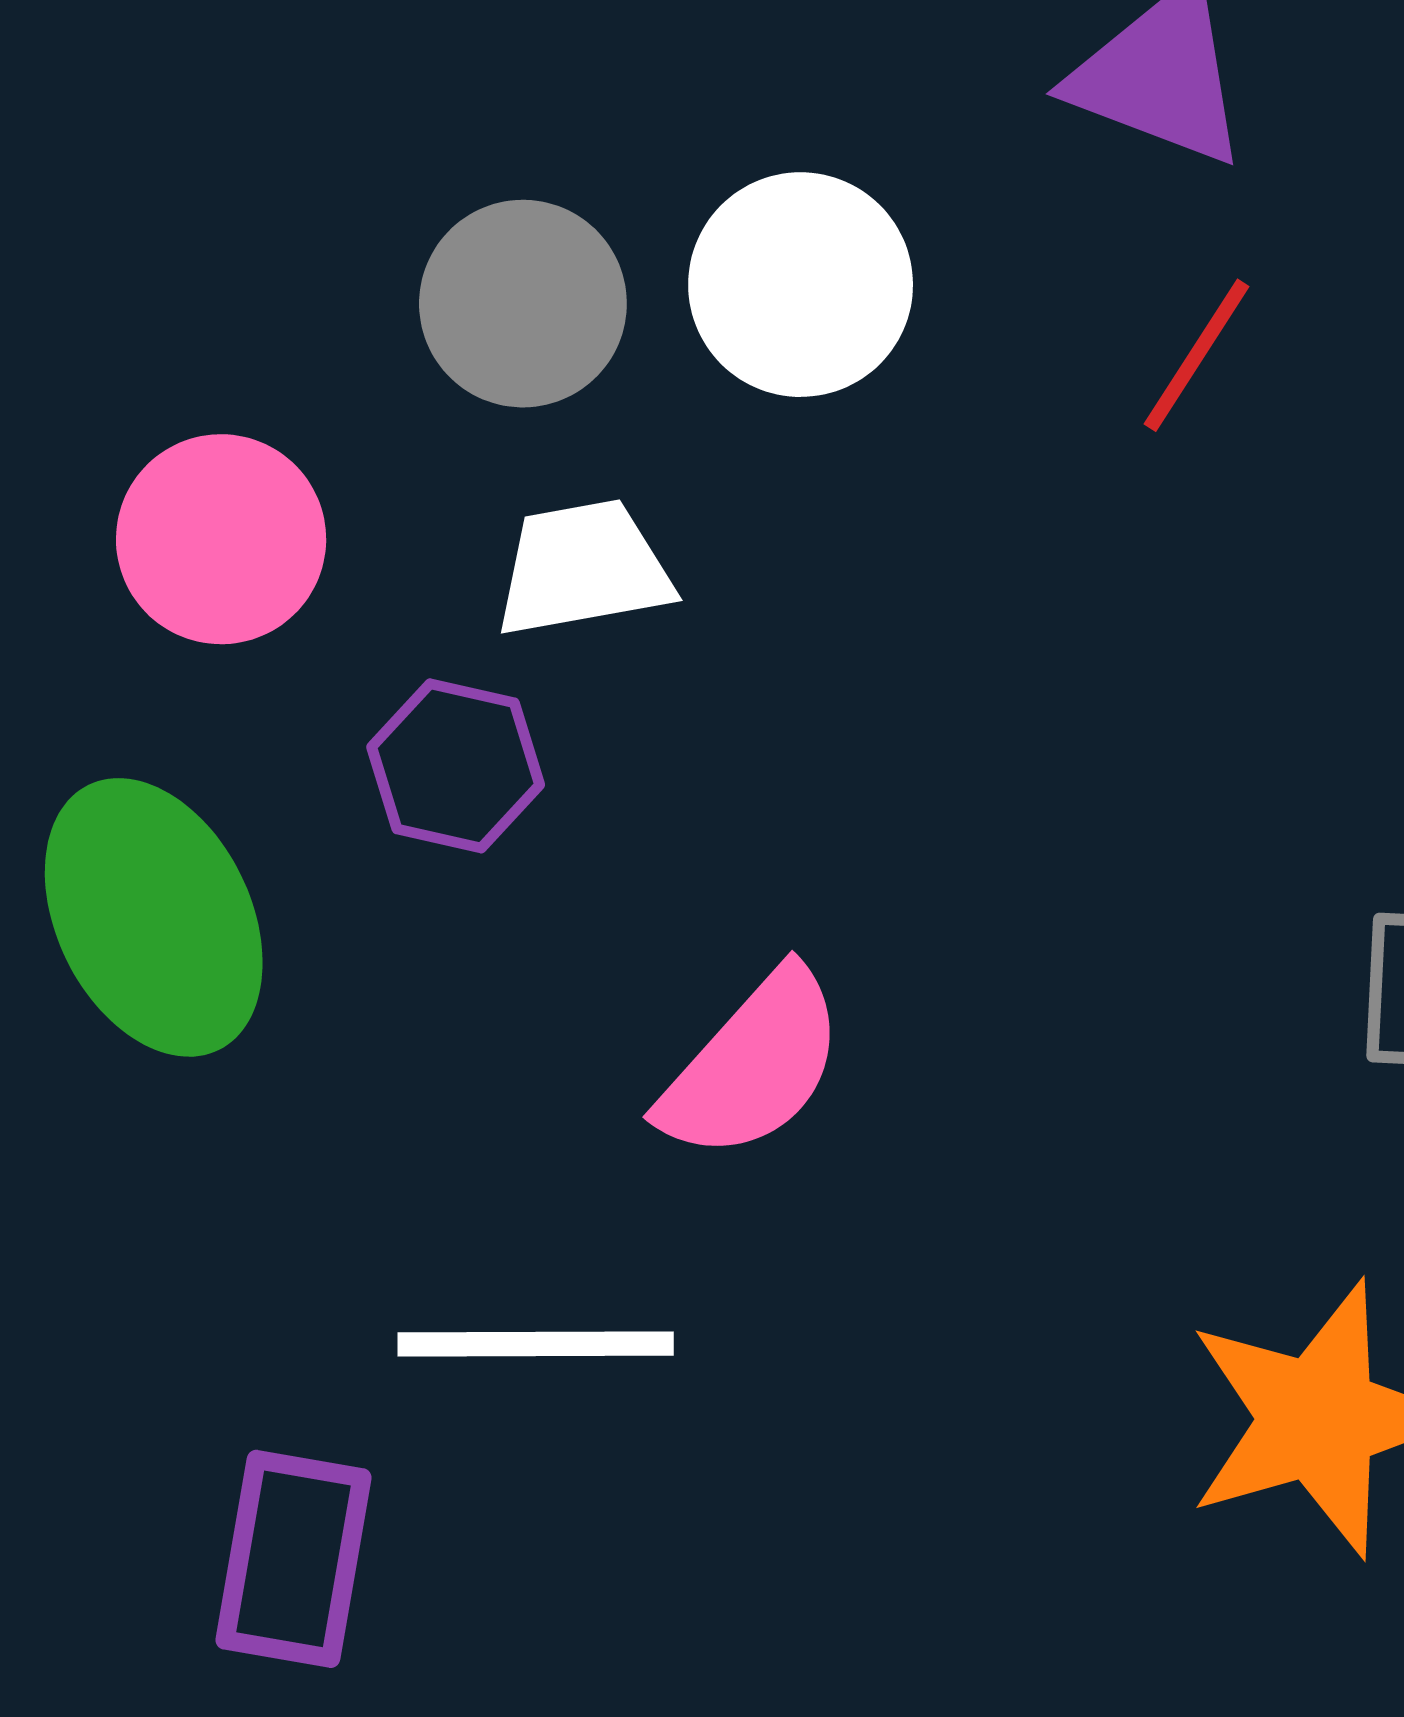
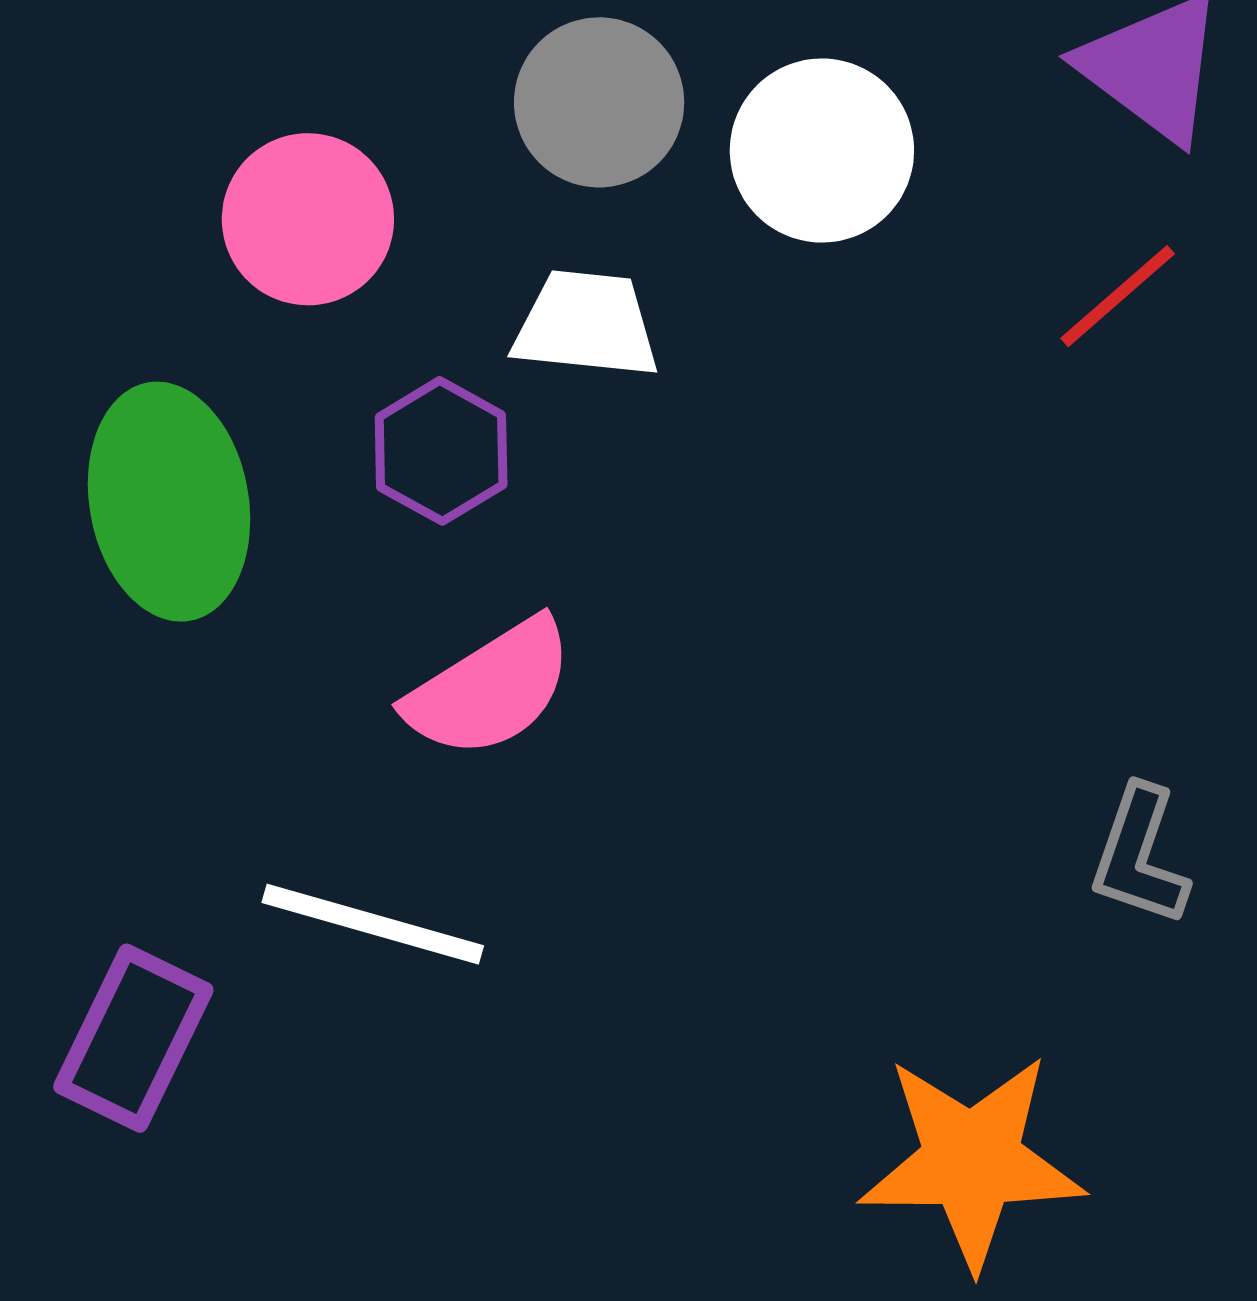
pink semicircle: (753, 1065) -> (490, 689), moved

